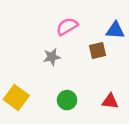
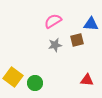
gray star: (52, 57) -> (55, 45), moved
green circle: (67, 100) -> (35, 83), moved

